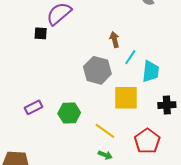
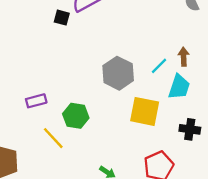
brown arrow: (115, 40) -> (184, 57), moved
yellow line: (105, 131) -> (53, 138), moved

